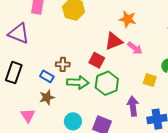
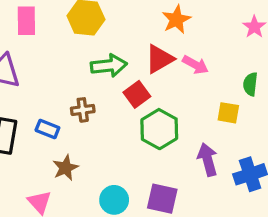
orange star: (128, 19) -> (176, 20), turned -30
red square: (97, 60) -> (137, 94), turned 35
blue rectangle: (47, 76) -> (47, 129), moved
green arrow: (78, 82) -> (109, 66), moved

